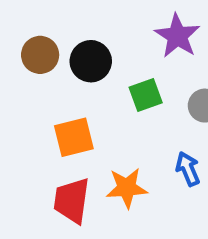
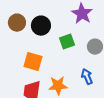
orange square: (74, 137) -> (33, 62), turned 30

